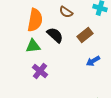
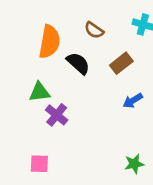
green triangle: (33, 46) -> (39, 92), moved

